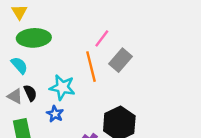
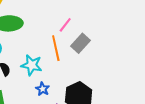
blue star: (55, 114) -> (43, 89), moved

